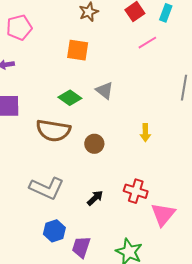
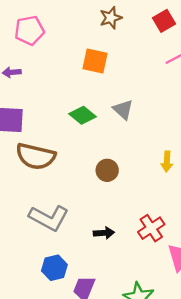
brown semicircle: (53, 130) -> (36, 156), moved
red cross: (136, 191) -> (151, 228), turned 35
black arrow: (95, 198) -> (104, 233), turned 36

